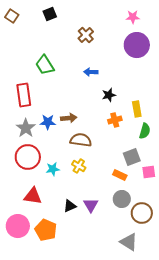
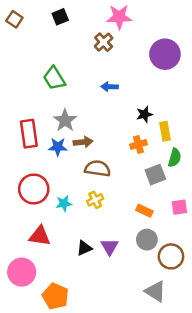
pink star: (133, 17) -> (119, 17), moved, size x1.5
red rectangle: (24, 95) -> (29, 134), moved
black star: (109, 95) -> (144, 114), moved
gray star: (26, 128) -> (65, 120), moved
gray square: (132, 157) -> (155, 175), moved
yellow cross: (79, 166) -> (95, 200), turned 32
orange pentagon: (46, 230) -> (55, 296), moved

